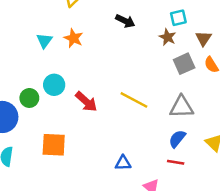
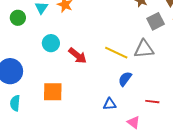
green circle: (29, 98) -> (18, 18), moved
gray triangle: (182, 107) -> (144, 49), moved
blue semicircle: (177, 139) -> (125, 79), moved

